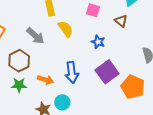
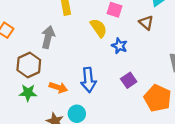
yellow semicircle: (66, 29) -> (99, 28), moved
gray arrow: (35, 36) -> (48, 37), turned -120
purple square: (107, 72) -> (129, 80), size x0.6

